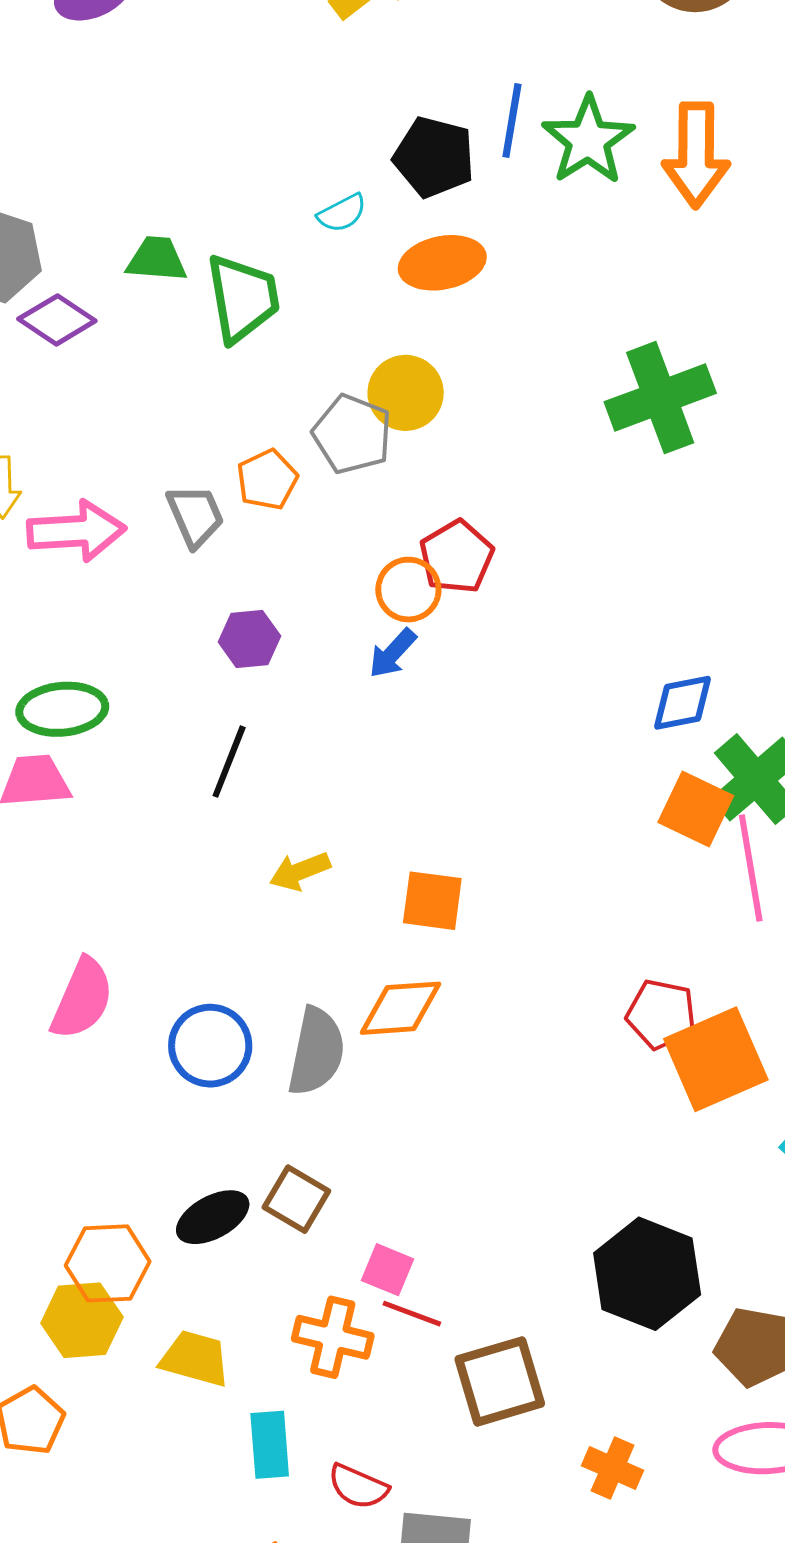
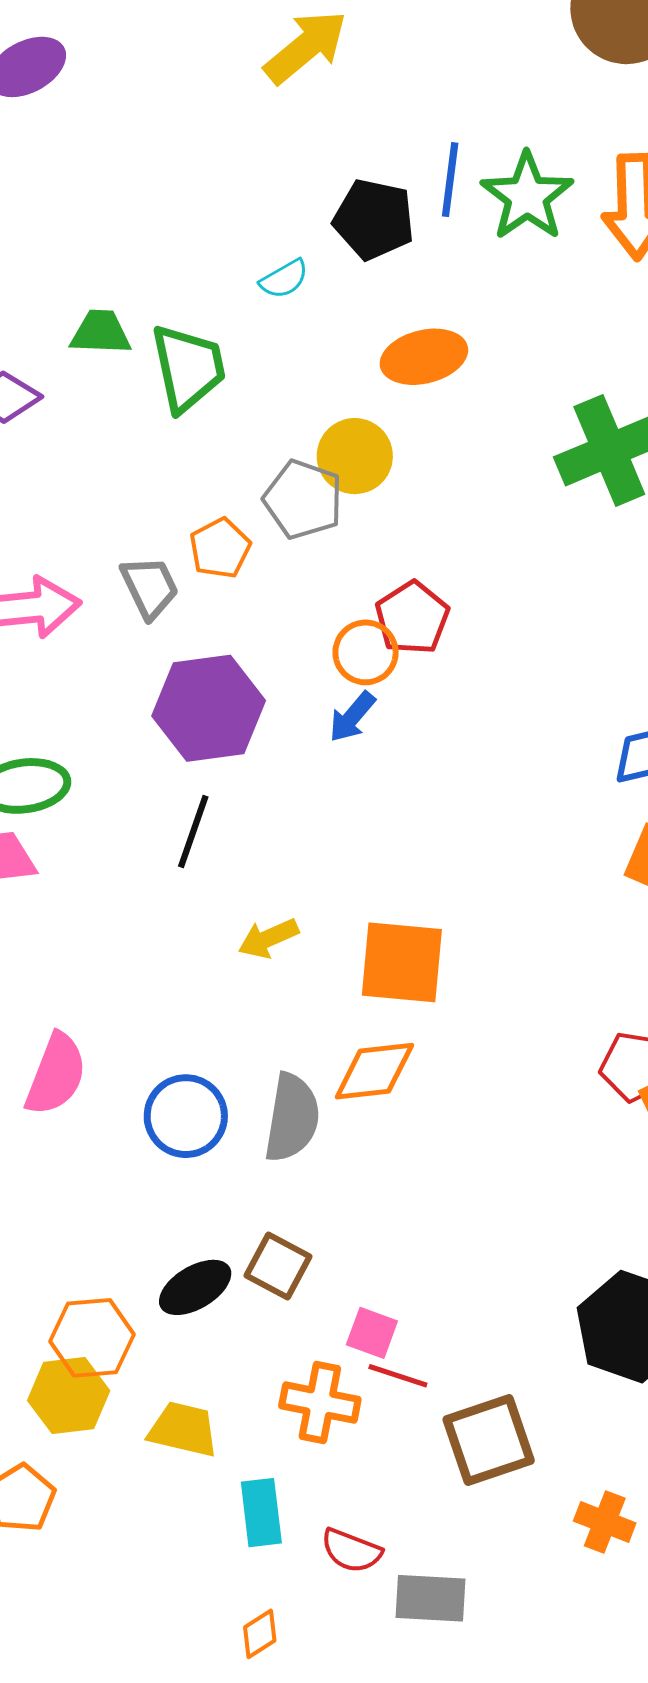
orange ellipse: (442, 263) -> (424, 357), moved
purple hexagon: (249, 639) -> (209, 708), size x1.8
orange square: (432, 901) -> (402, 962), size x1.4

